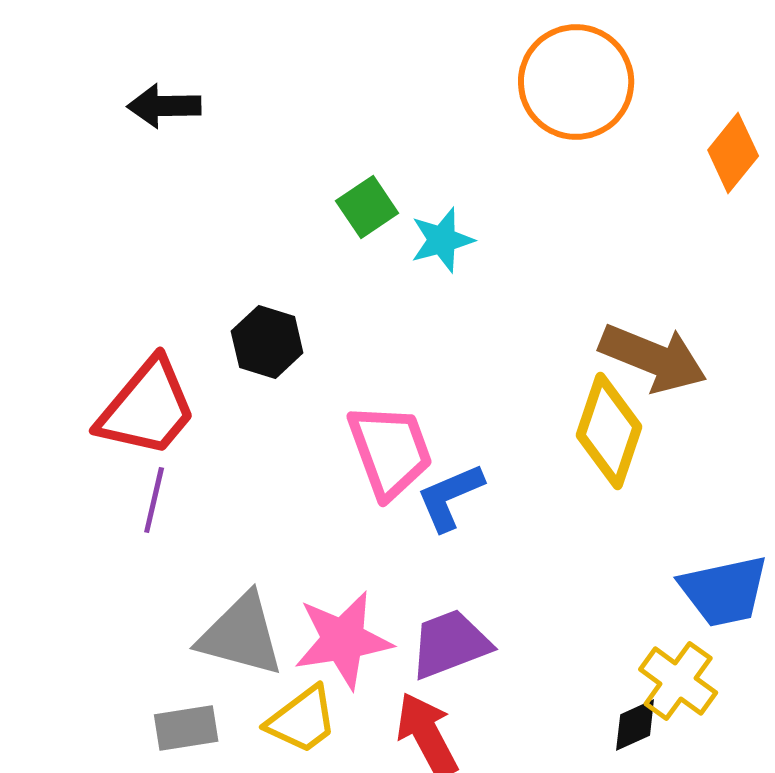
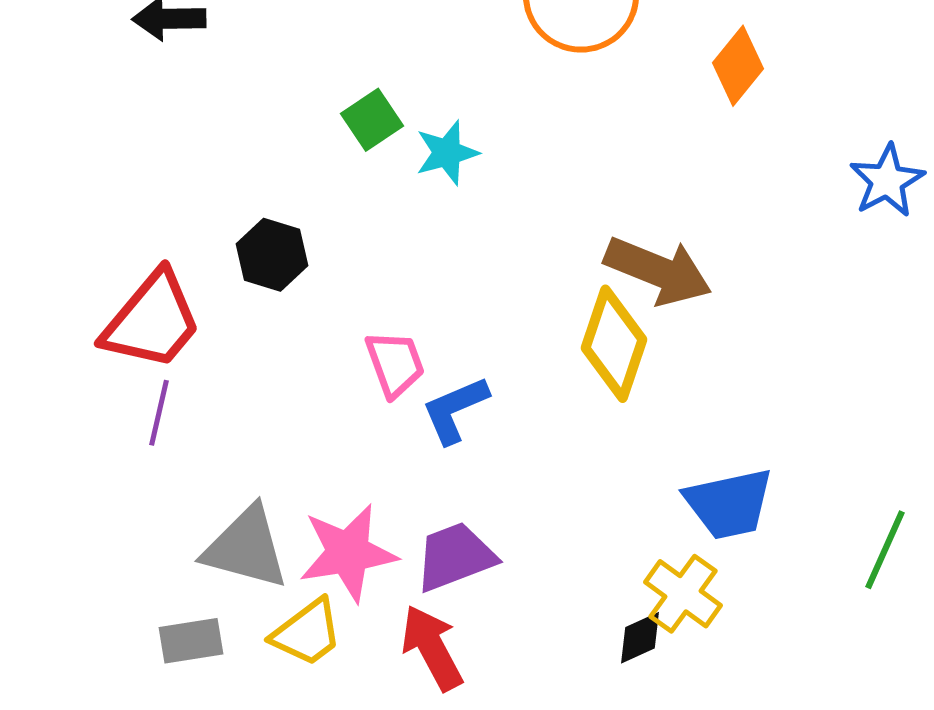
pink trapezoid: (390, 451) -> (395, 364), size x0.7

